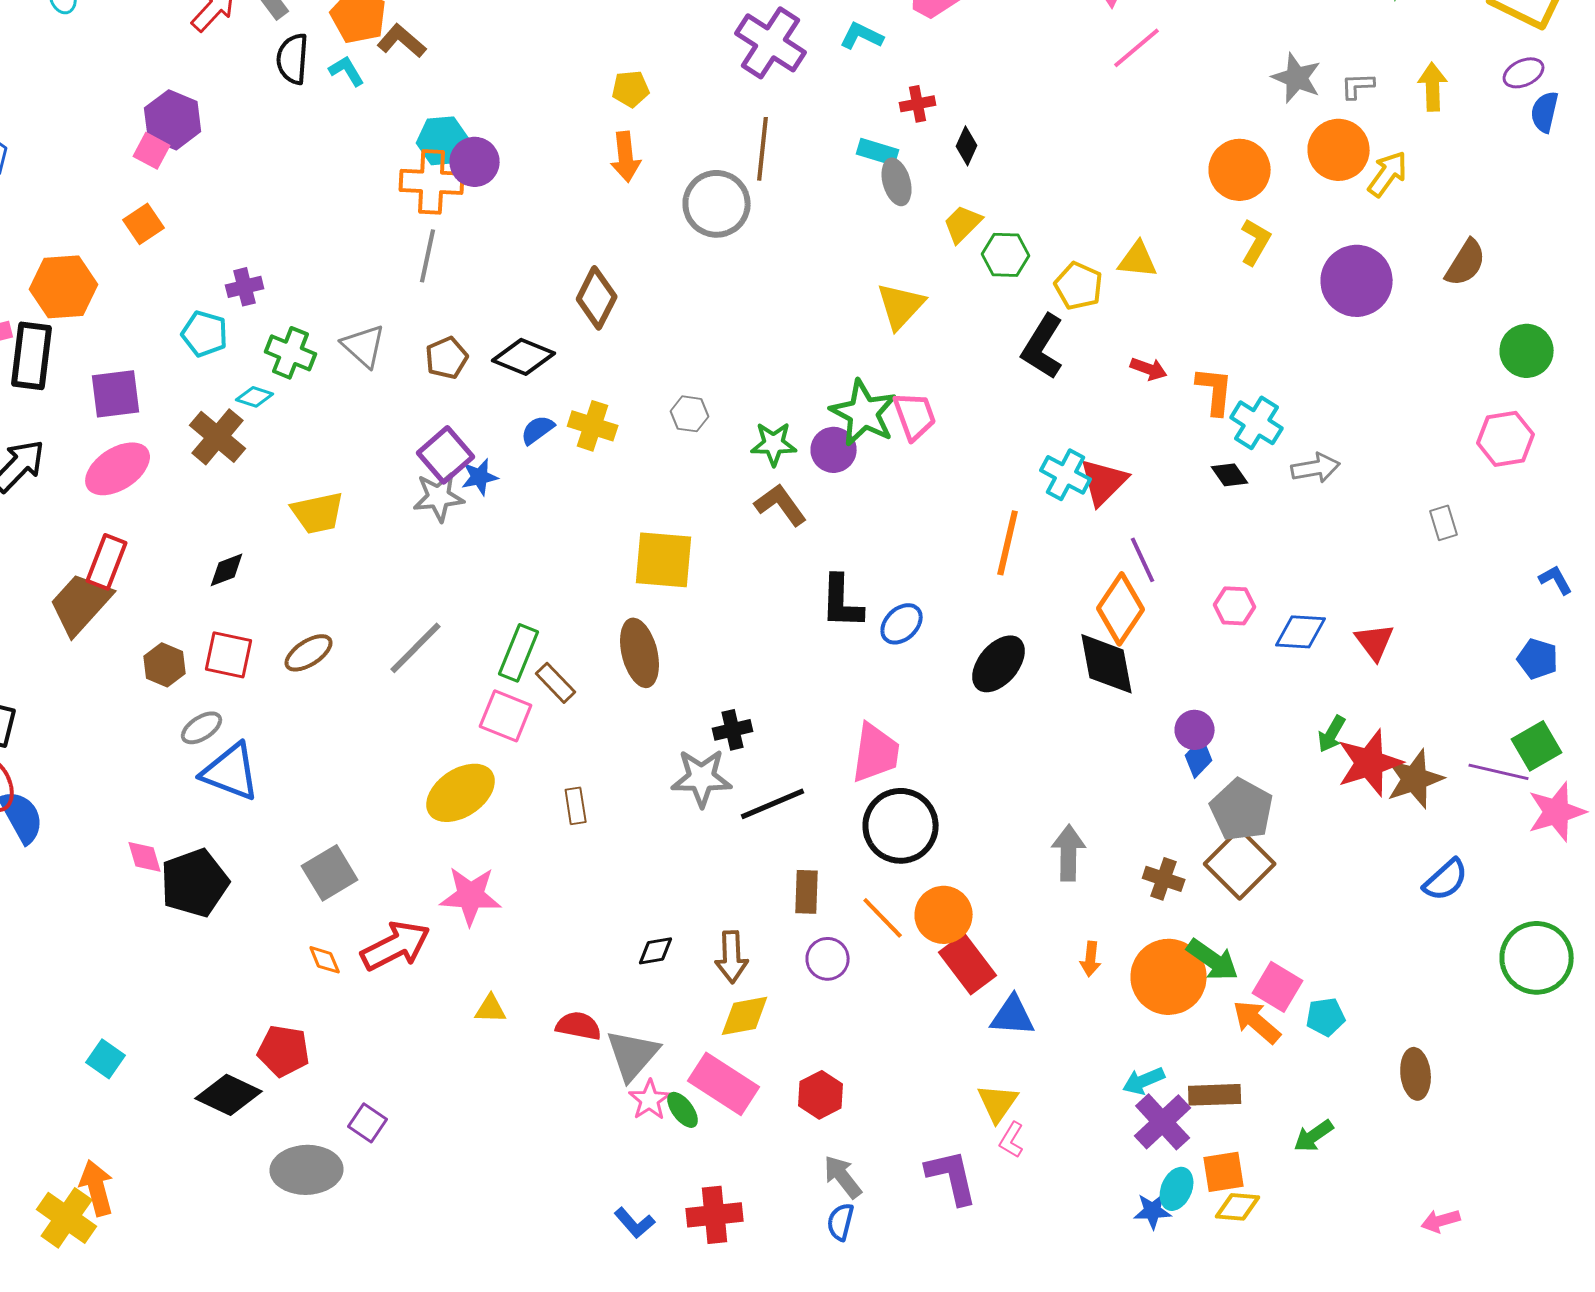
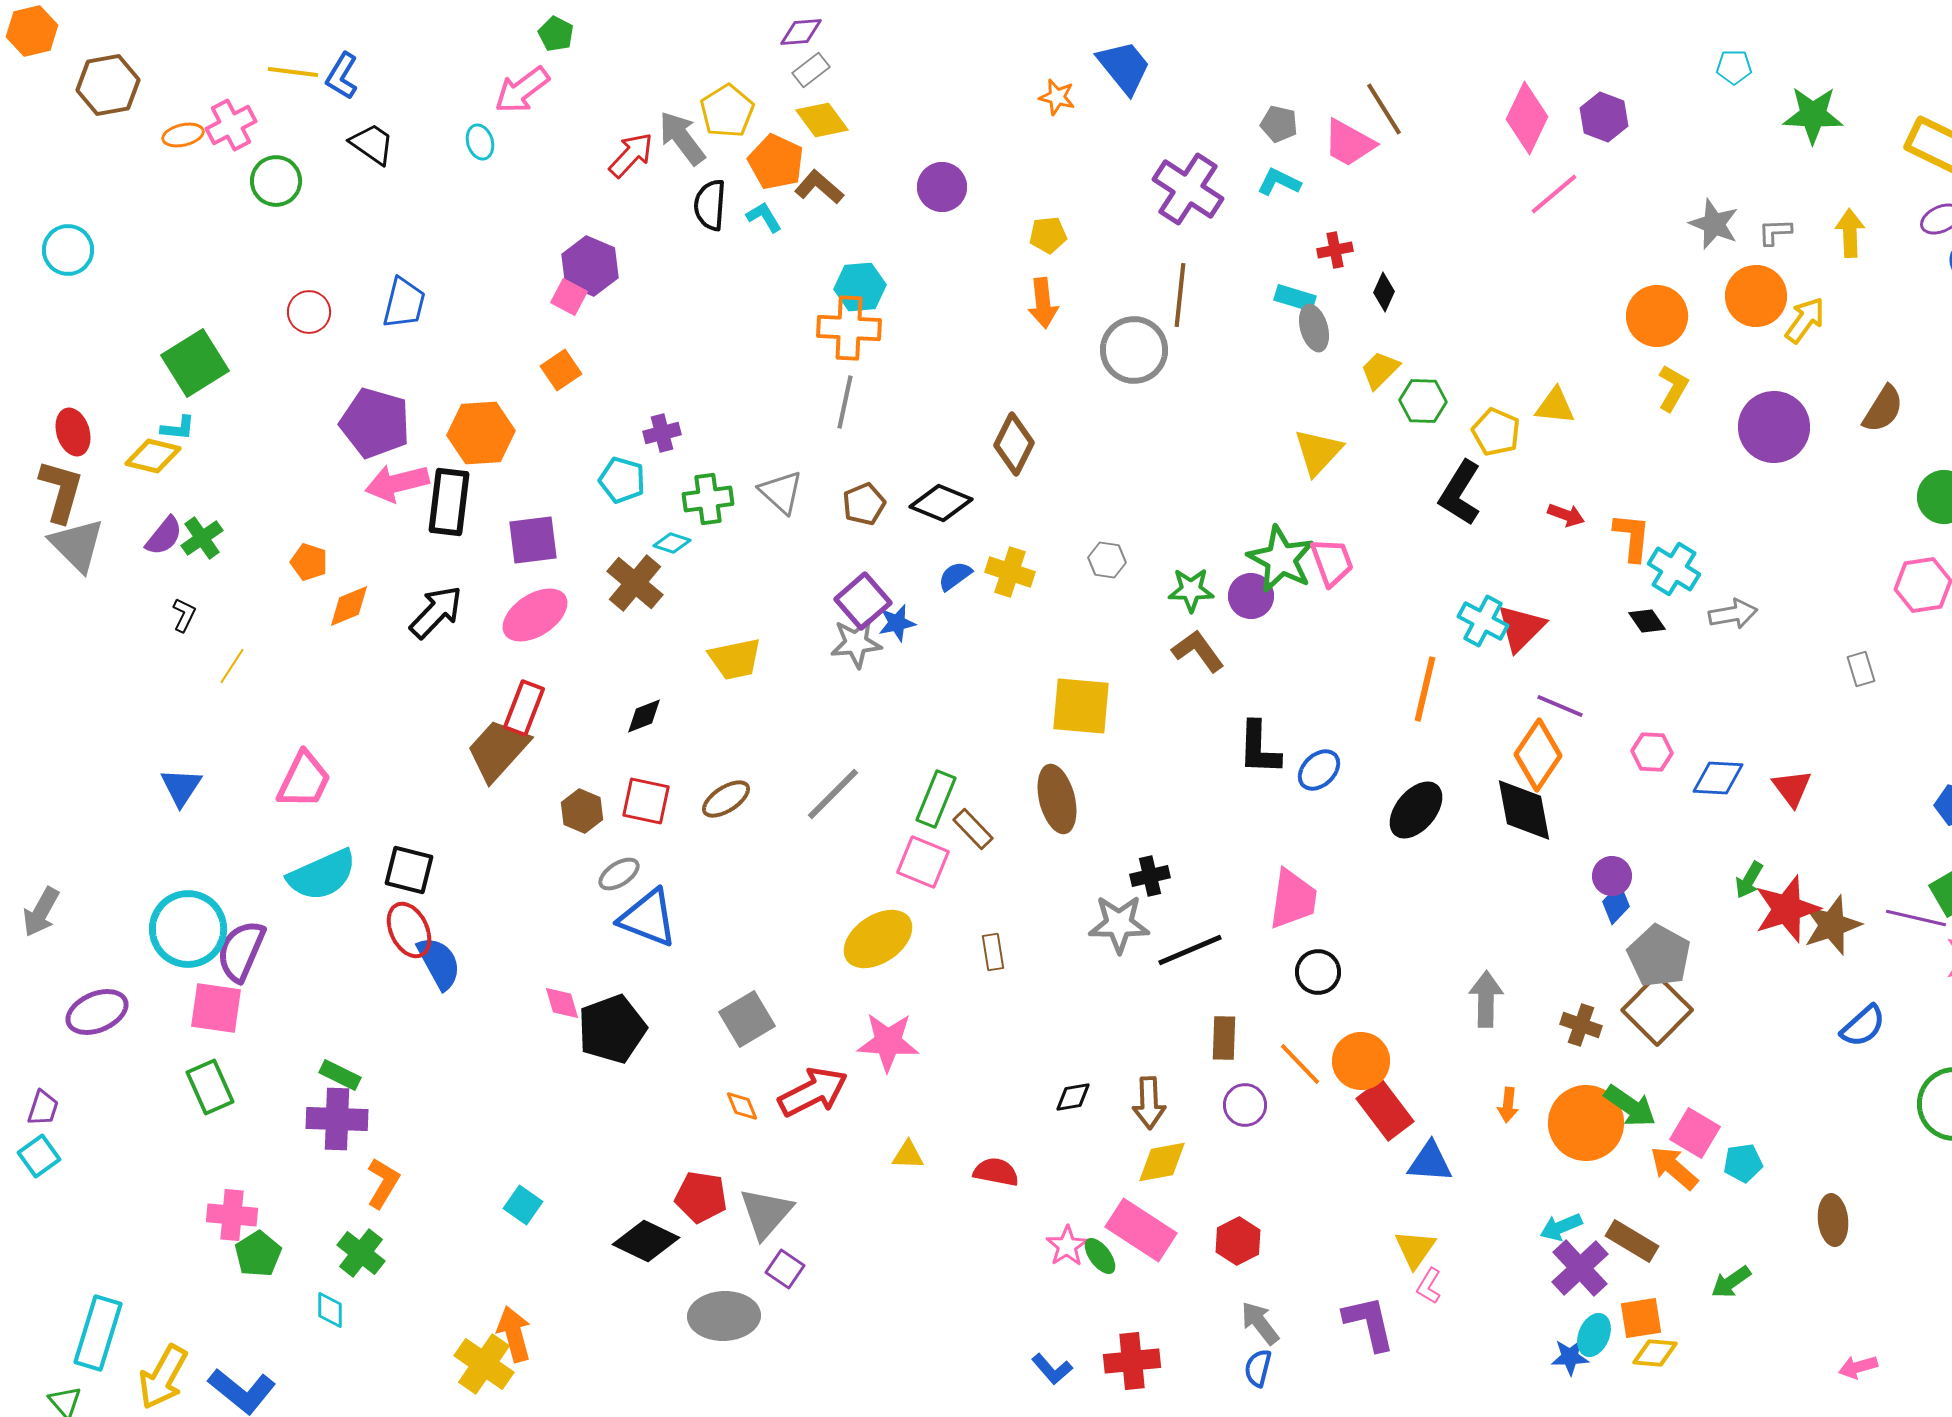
purple circle: (475, 162) -> (942, 187), moved
green cross: (291, 353) -> (708, 499), turned -30
purple line: (1143, 560) -> (1560, 706), turned -42
black circle: (901, 826) -> (1318, 972), size x0.6
gray triangle: (633, 1055) -> (766, 1213), moved
brown rectangle: (1215, 1095) -> (1632, 1241), turned 33

